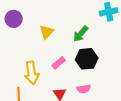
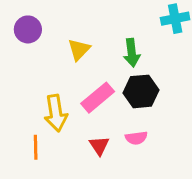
green arrow: (81, 34) -> (132, 53), turned -48
pink rectangle: (59, 63) -> (98, 98), size x1.5

